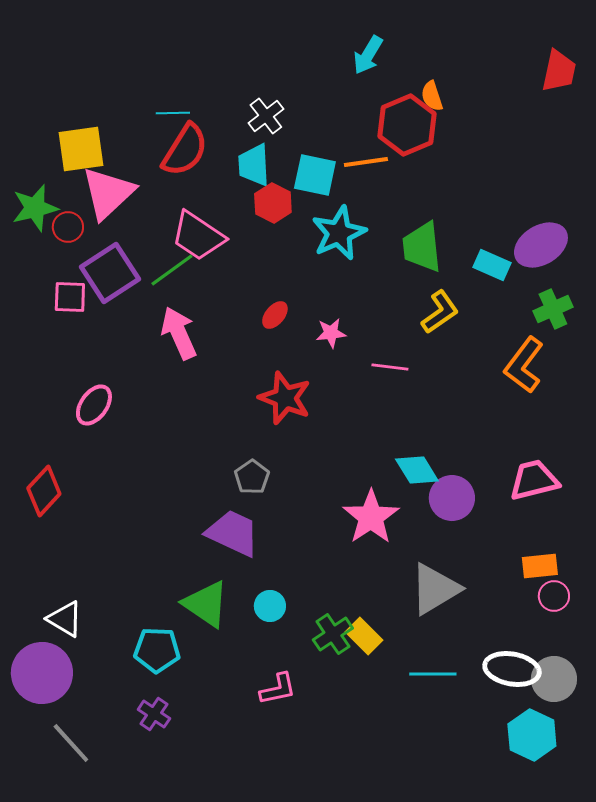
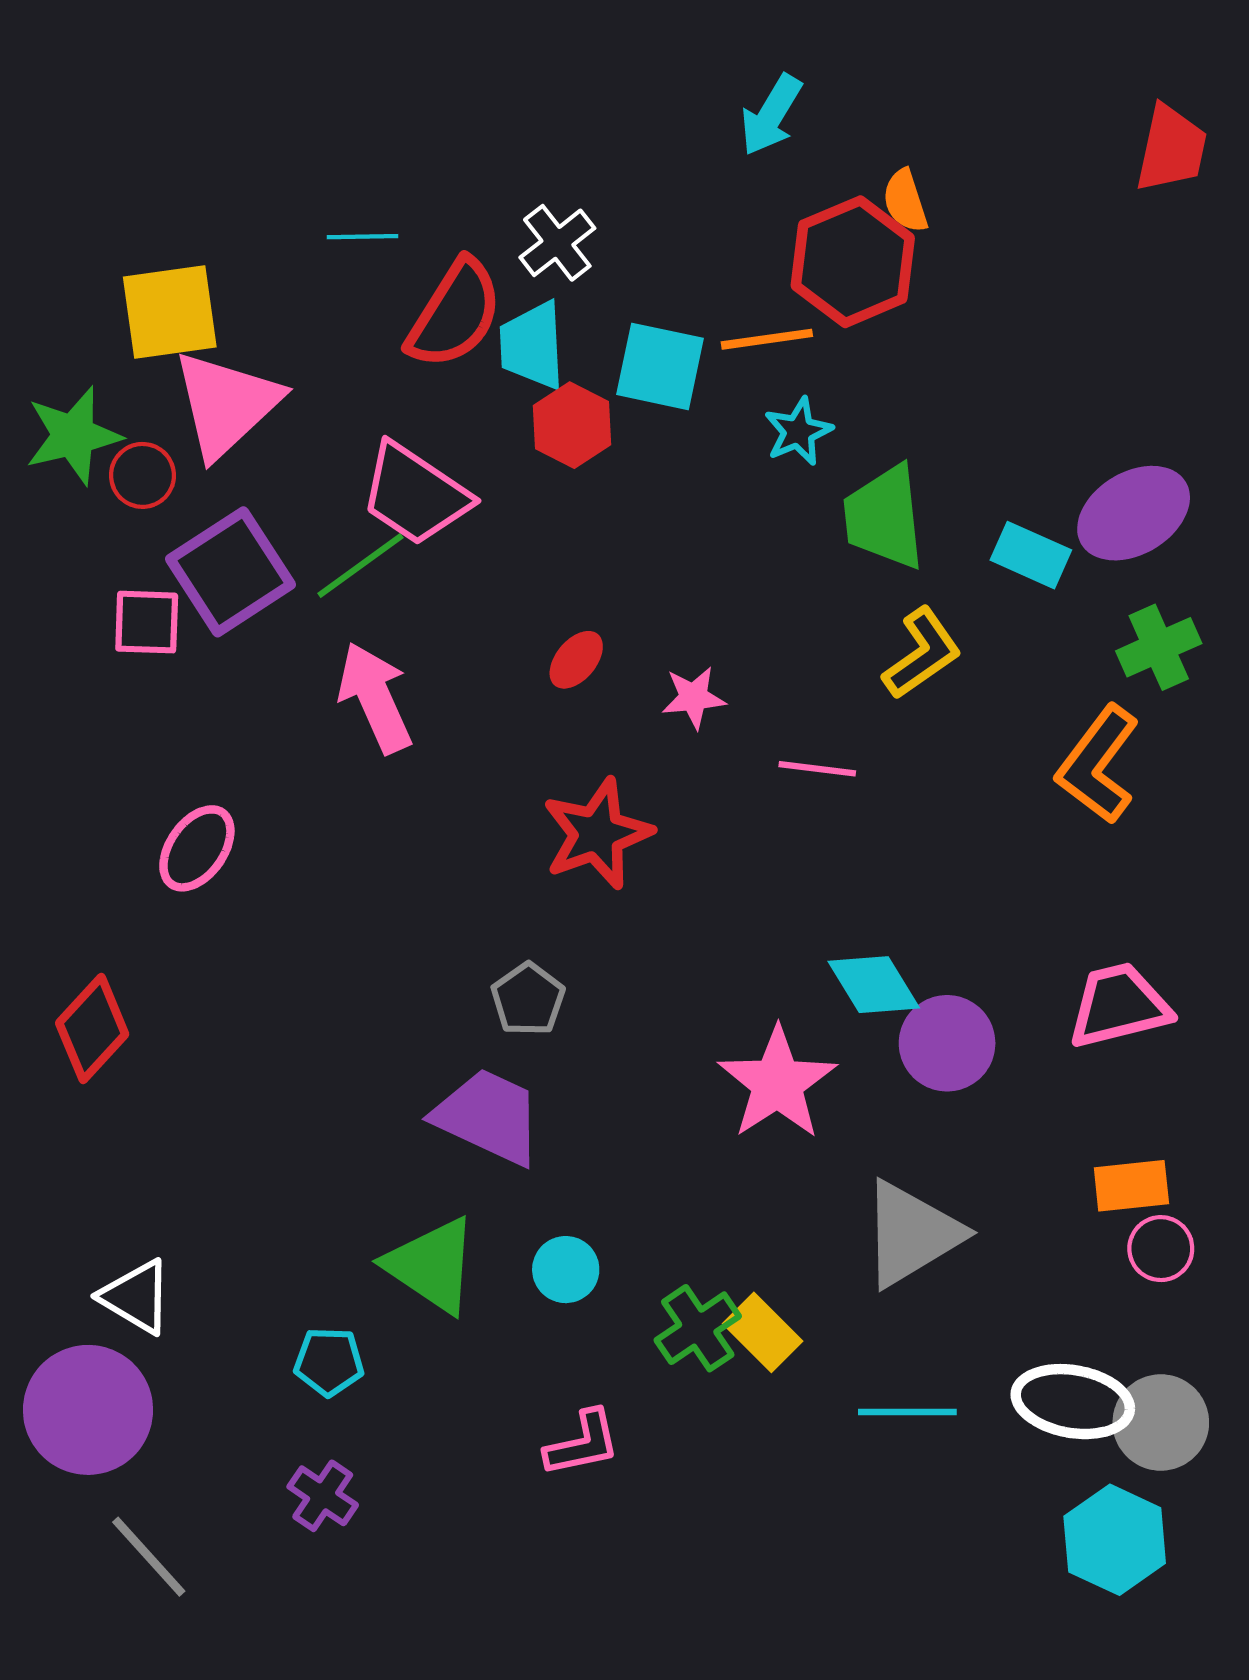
red semicircle: (185, 150) -> (455, 314), moved
cyan star: (339, 233) -> (798, 431), moved, size x0.6
red star: (285, 398) -> (597, 834), turned 30
cyan pentagon: (157, 650) -> (329, 1362), size x0.7

